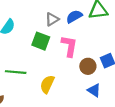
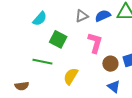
green square: (41, 41) -> (58, 39), moved

